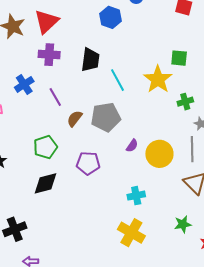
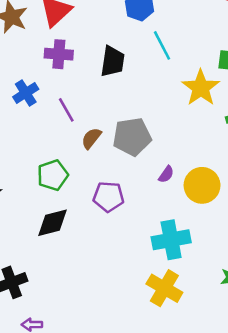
cyan line: (118, 80) -> (162, 45), moved
cyan cross: (136, 196) -> (171, 240), size x1.6

